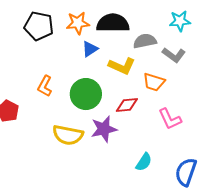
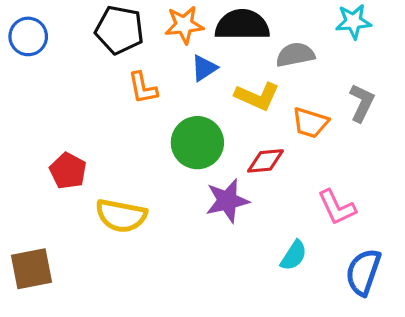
gray L-shape: (174, 55) -> (362, 103), moved, turned -100
orange L-shape: (45, 86) -> (143, 88), moved, turned -40
pink L-shape: (170, 119) -> (337, 207), moved
yellow semicircle: (68, 135) -> (121, 216), moved

